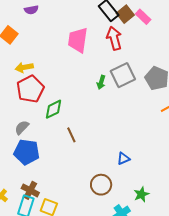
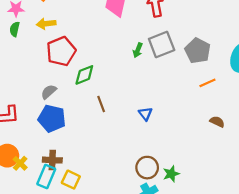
yellow arrow: (24, 67) -> (46, 24), moved
blue triangle: (123, 159) -> (145, 114), moved, turned -48
brown circle: (101, 185) -> (147, 168), moved
brown cross: (30, 190) -> (52, 160), turned -30

